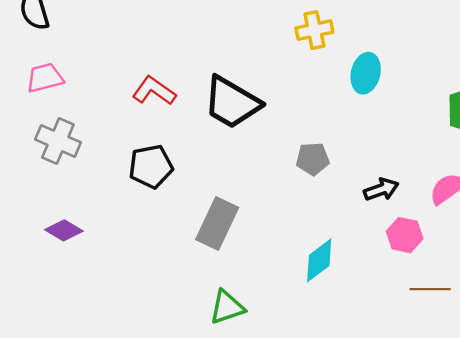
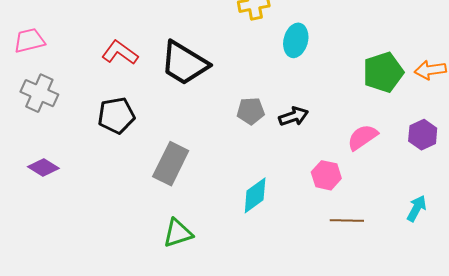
black arrow: (381, 189) -> (294, 116), moved

